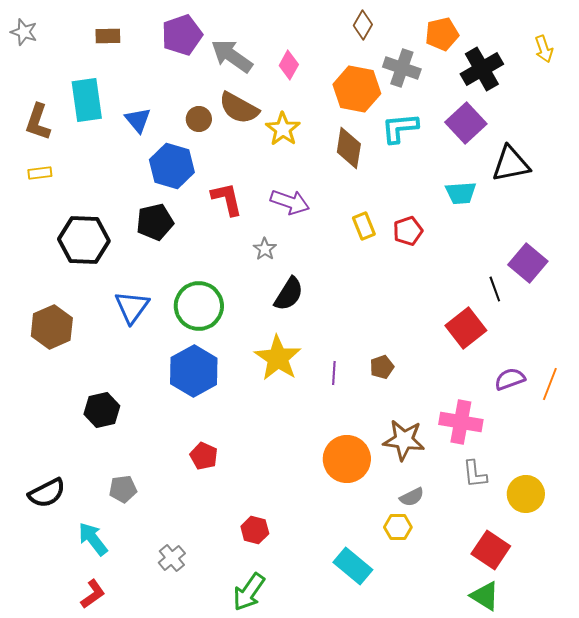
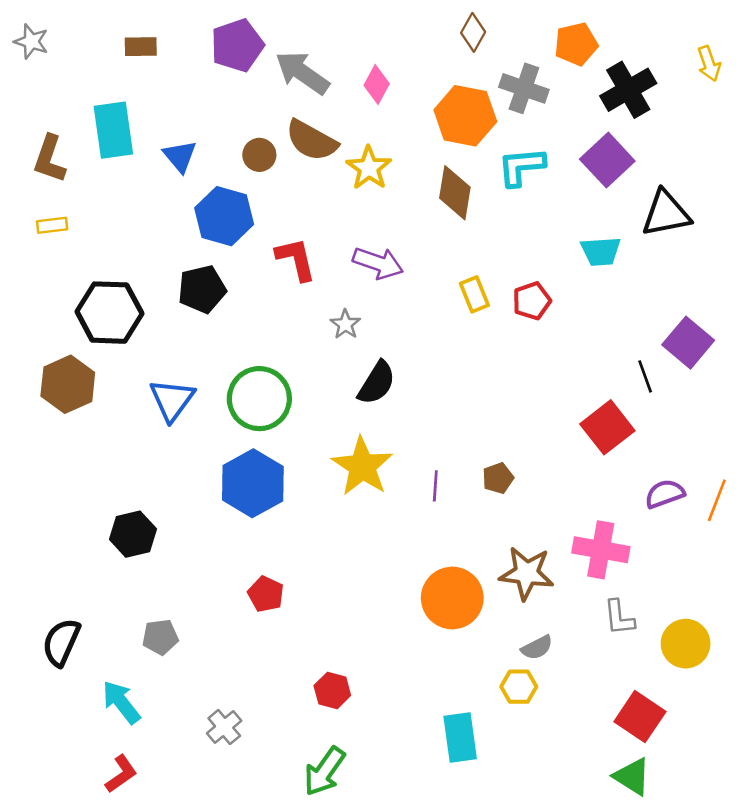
brown hexagon: (52, 327) -> (68, 384), moved
black semicircle: (47, 493) -> (61, 642), turned 141
cyan rectangle: (353, 566) -> (460, 737), turned 42

